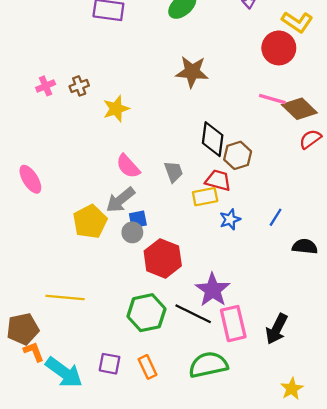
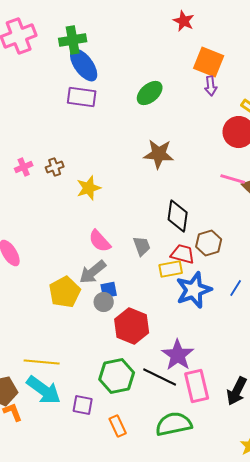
brown hexagon: (238, 155) -> (209, 243), moved
blue star: (230, 219) -> (194, 290), size x1.8
purple square: (110, 364) -> (83, 405), moved
cyan arrow: (64, 372) -> (44, 390), moved

